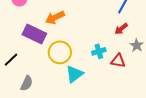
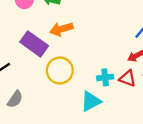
red triangle: (118, 61) -> (128, 78), moved
cyan triangle: (74, 74) -> (91, 101), moved

